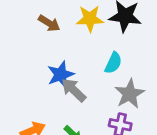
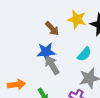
brown arrow: (49, 23) -> (52, 29), moved

